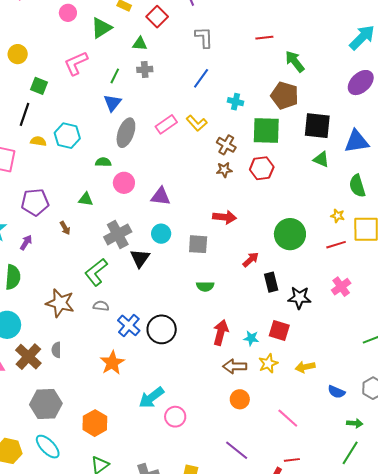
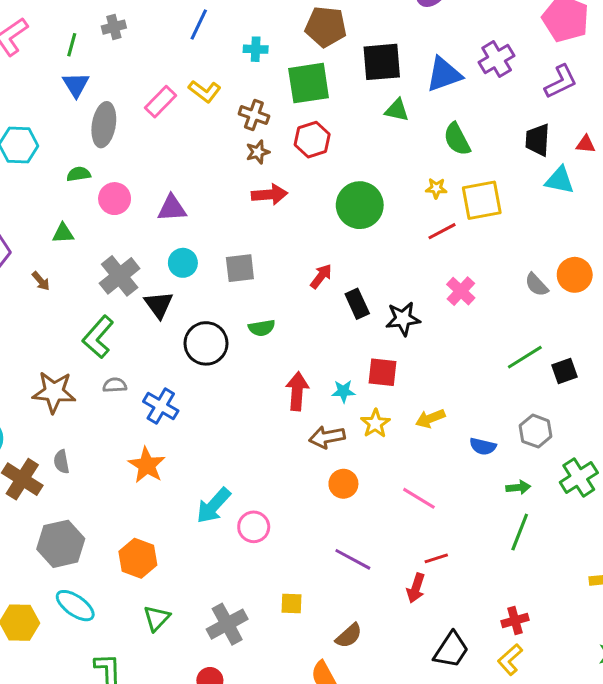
red arrow: (225, 217) -> (270, 195), moved
green circle: (290, 234) -> (360, 205), moved
black circle: (162, 329) -> (206, 343), moved

